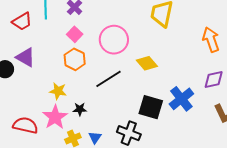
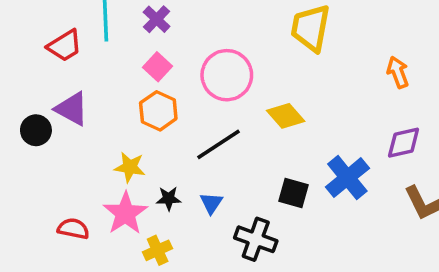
orange arrow: (211, 40) -> (398, 72), size x0.7
black square: (151, 107) -> (294, 193), size x0.7
red semicircle: (25, 125) -> (73, 229), size x0.7
blue triangle: (95, 138) -> (211, 203), moved

